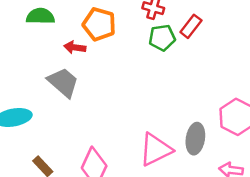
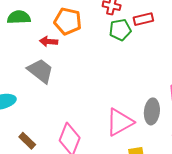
red rectangle: (191, 26) -> (143, 19), turned 42

